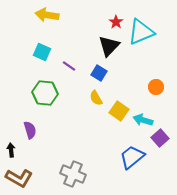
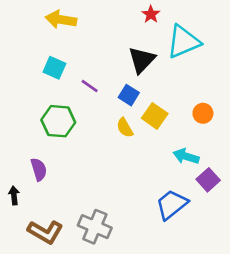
red star: (116, 22) -> (151, 14), moved
yellow square: (119, 111) -> (155, 116), moved
brown L-shape: (19, 178) -> (45, 232), moved

